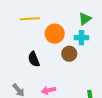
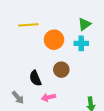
brown circle: (69, 54) -> (61, 70), moved
black semicircle: (34, 59) -> (35, 78), moved

